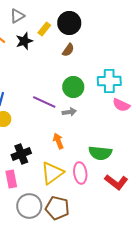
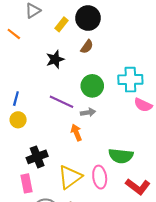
black star: (24, 41) -> (55, 59), moved
orange arrow: (58, 141) -> (76, 133), moved

